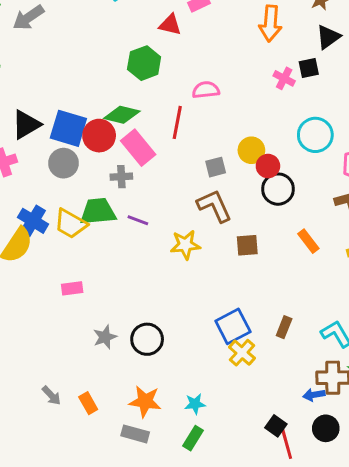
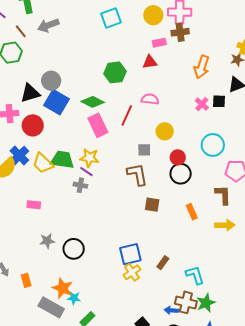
red triangle: (170, 25) -> (150, 62), moved, turned -35
red circle: (99, 136) -> (33, 125), moved
yellow circle: (251, 150) -> (165, 131), moved
gray circle: (64, 163) -> (51, 81), moved
gray cross: (121, 177) -> (80, 185), moved
yellow star: (185, 245) -> (89, 158), moved
cyan star: (195, 404) -> (74, 298), moved
gray rectangle: (135, 434) -> (51, 307), size x1.4

